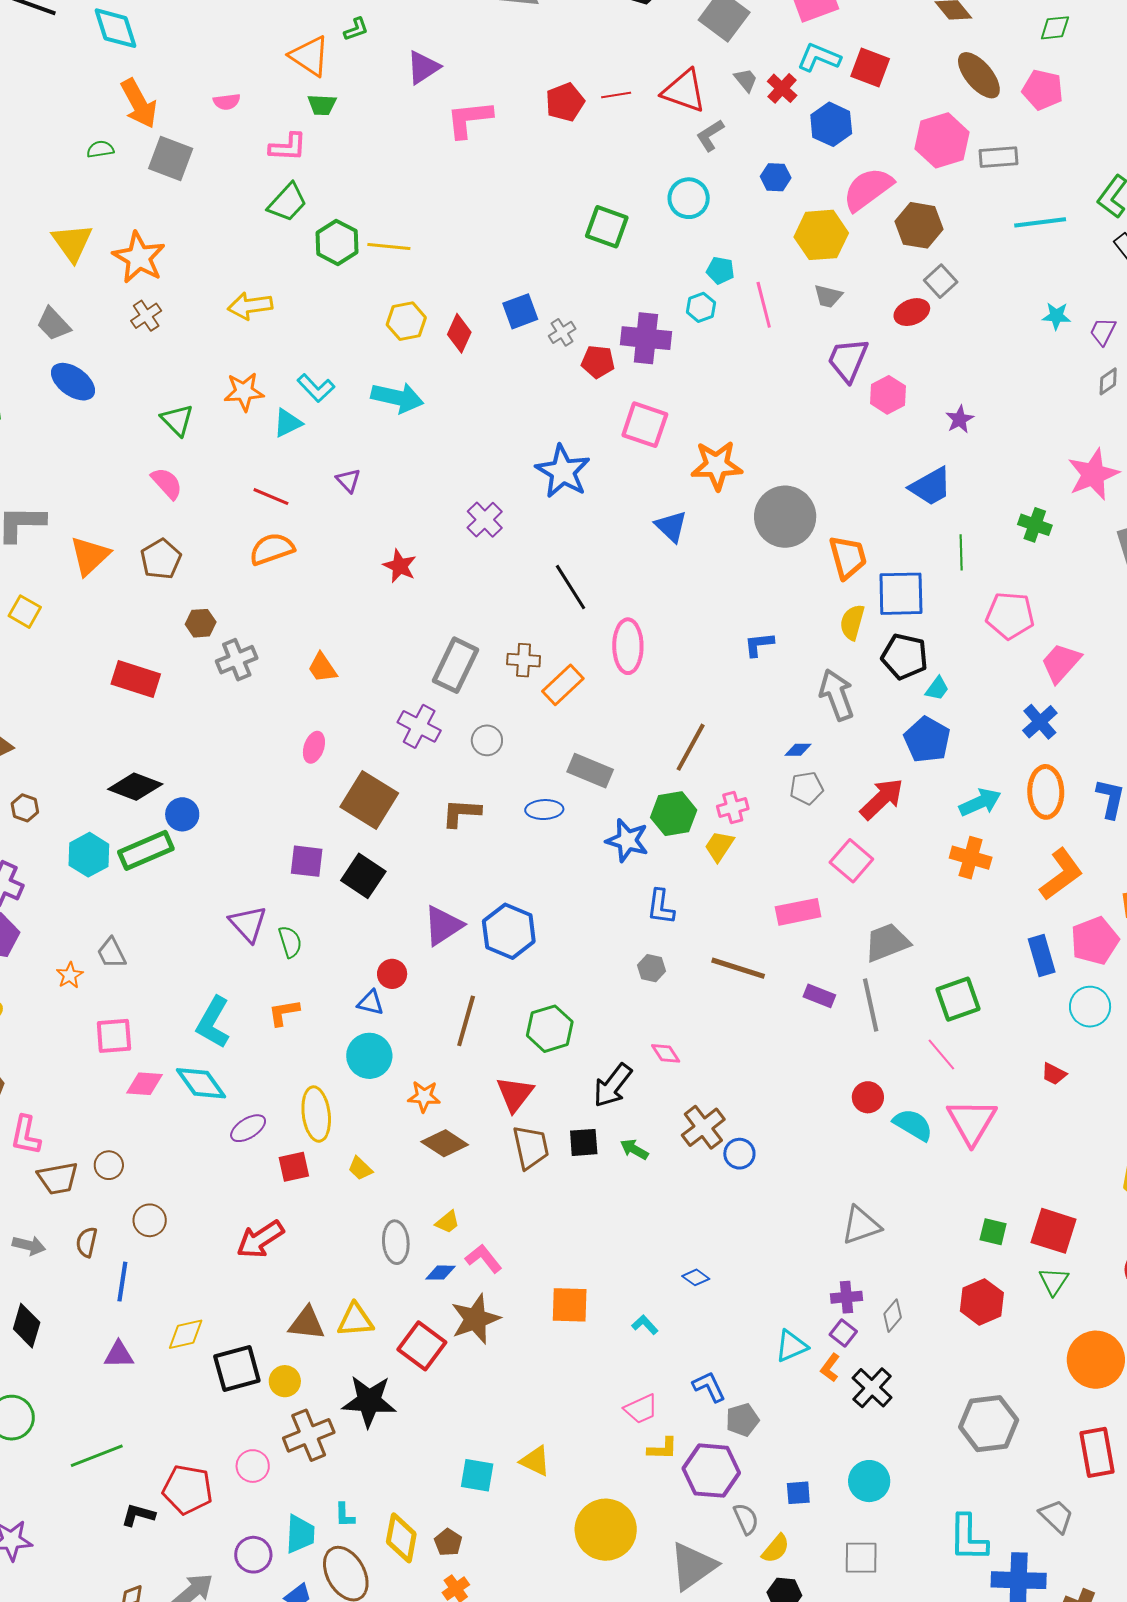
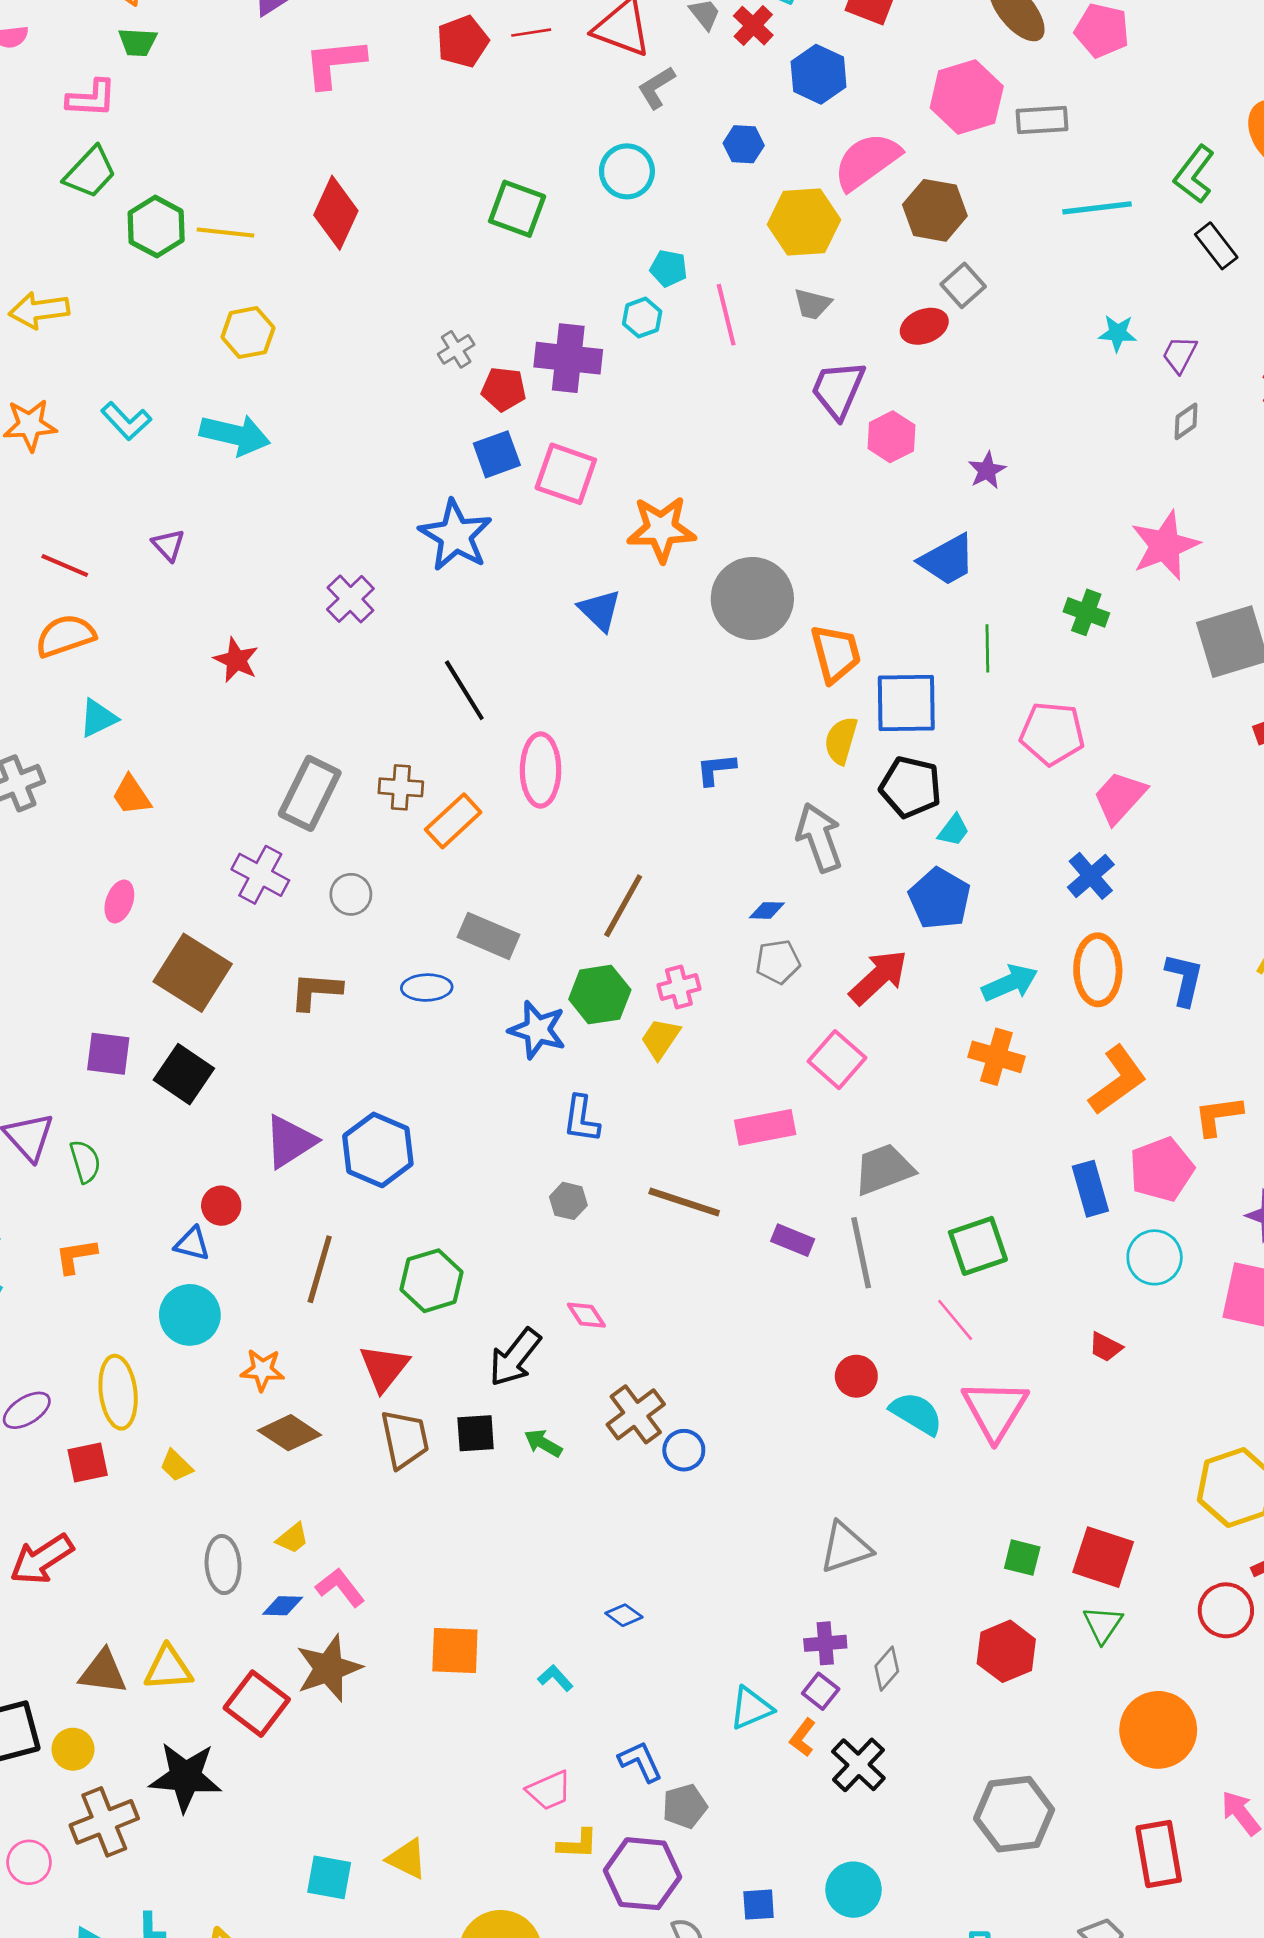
blue square: (520, 311) -> (497, 454), moved
red diamond: (459, 333) -> (336, 213), moved, size x1.4
cyan triangle: (288, 423) -> (98, 718), moved

